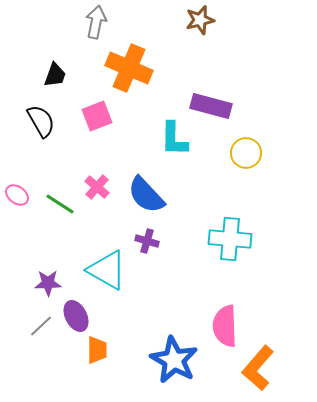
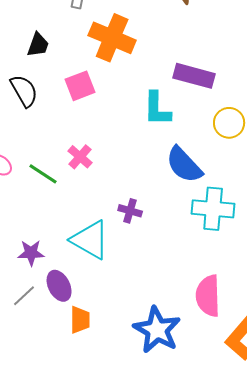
blue semicircle: (146, 195) -> (184, 165), moved

